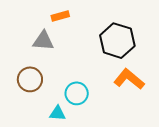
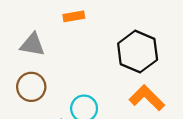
gray triangle: (43, 41) -> (32, 45), moved

